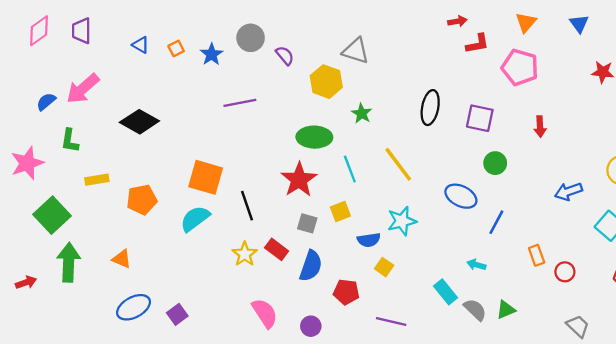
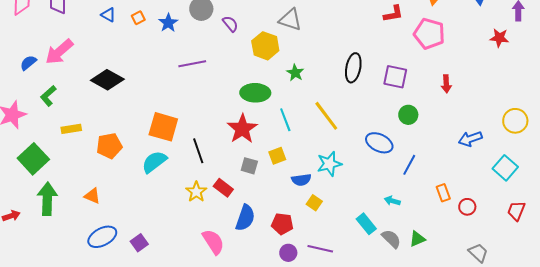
green L-shape: (70, 141) -> (48, 96), turned 40
blue semicircle: (311, 266) -> (245, 218), moved
purple circle: (311, 326) -> (288, 253), moved

